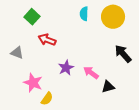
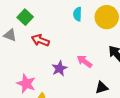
gray triangle: (17, 53) -> (10, 35), moved
pink arrow: (91, 73) -> (85, 61), moved

